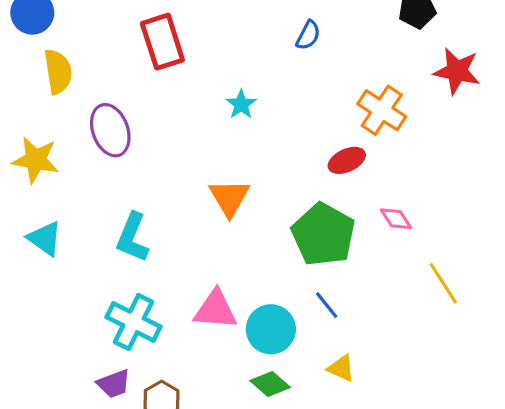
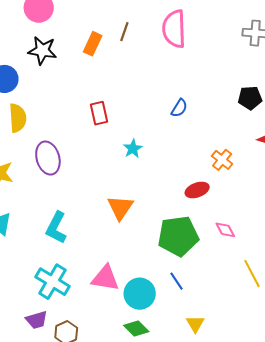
red rectangle: (162, 42) -> (99, 113), moved, size x0.7
orange cross: (382, 110) -> (222, 160), size x0.7
green pentagon: (323, 234) -> (178, 236), turned 30
yellow triangle: (341, 368) -> (195, 324), moved, turned 30

